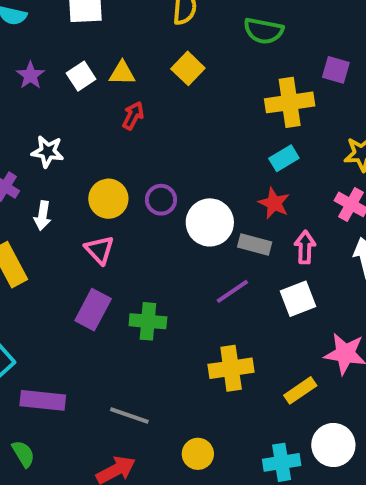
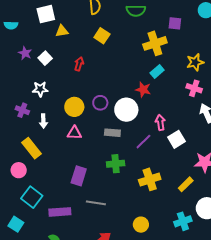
yellow triangle: (122, 73) -> (62, 31), moved
white square: (81, 76) -> (45, 58), moved
red star: (274, 203) -> (143, 90), moved
gray rectangle: (255, 244) -> (112, 133), moved
pink arrow: (305, 247) -> (160, 122), moved
pink triangle: (99, 250) -> (74, 133), turned -35
purple rectangle: (93, 310) -> (79, 176), moved
green cross: (148, 321) -> (116, 164), moved
gray line: (129, 415) -> (96, 203), moved

